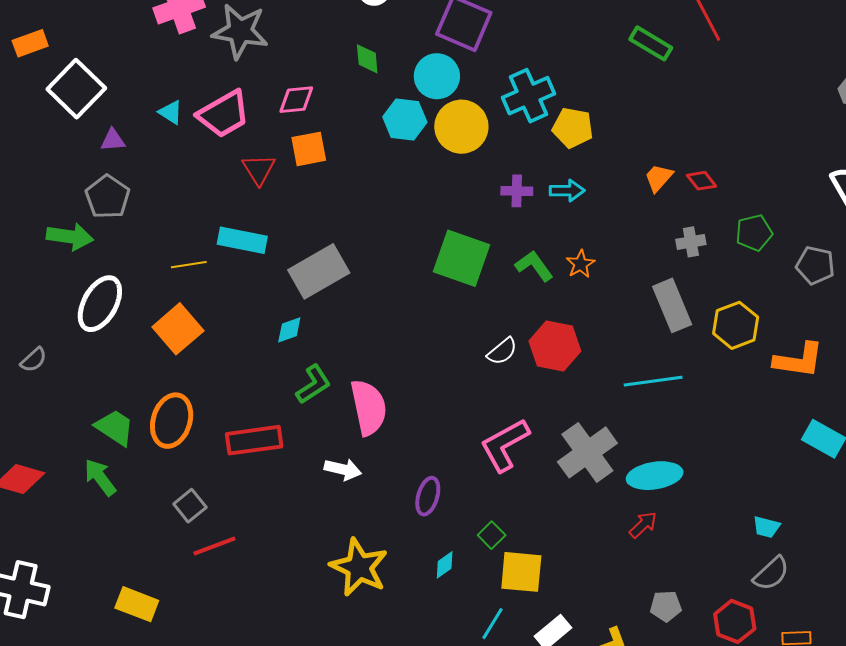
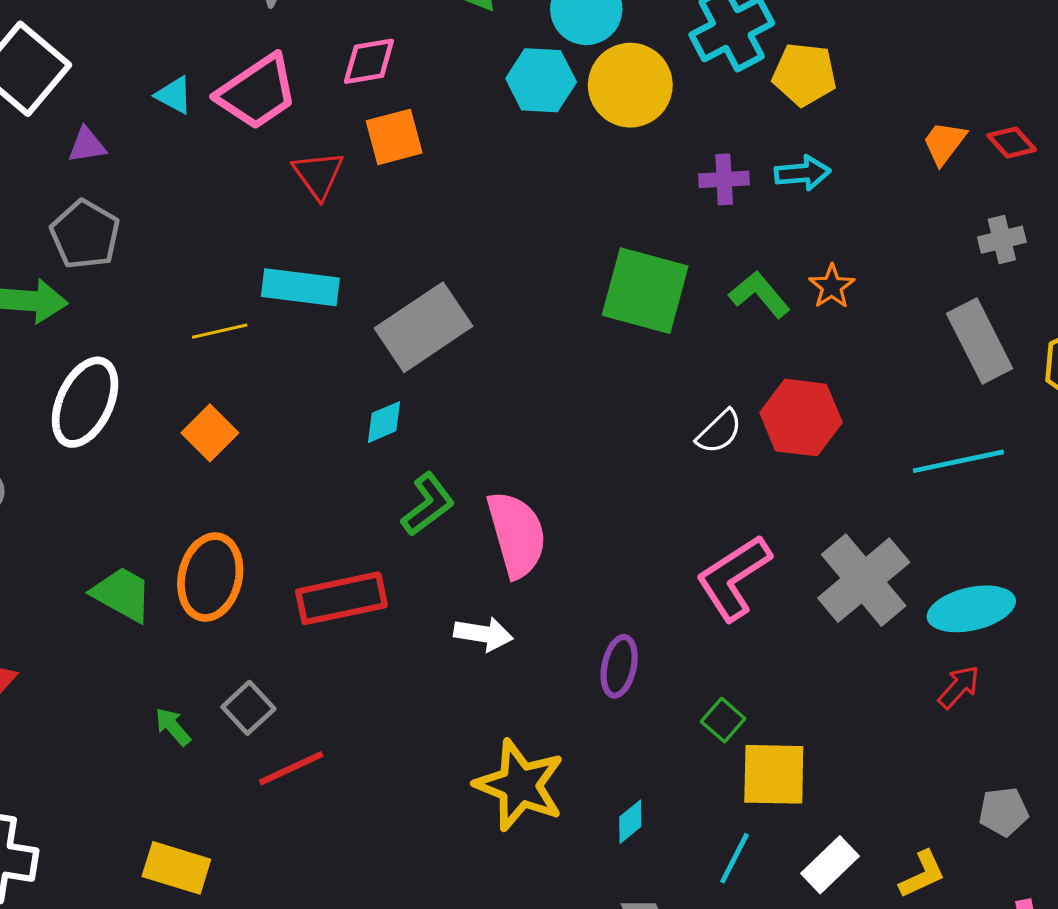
orange square: (178, 329) -> (210, 433), size x0.7
green arrow: (100, 477) -> (173, 727), moved, size x0.7
cyan diamond: (445, 565) -> (630, 822), moved

